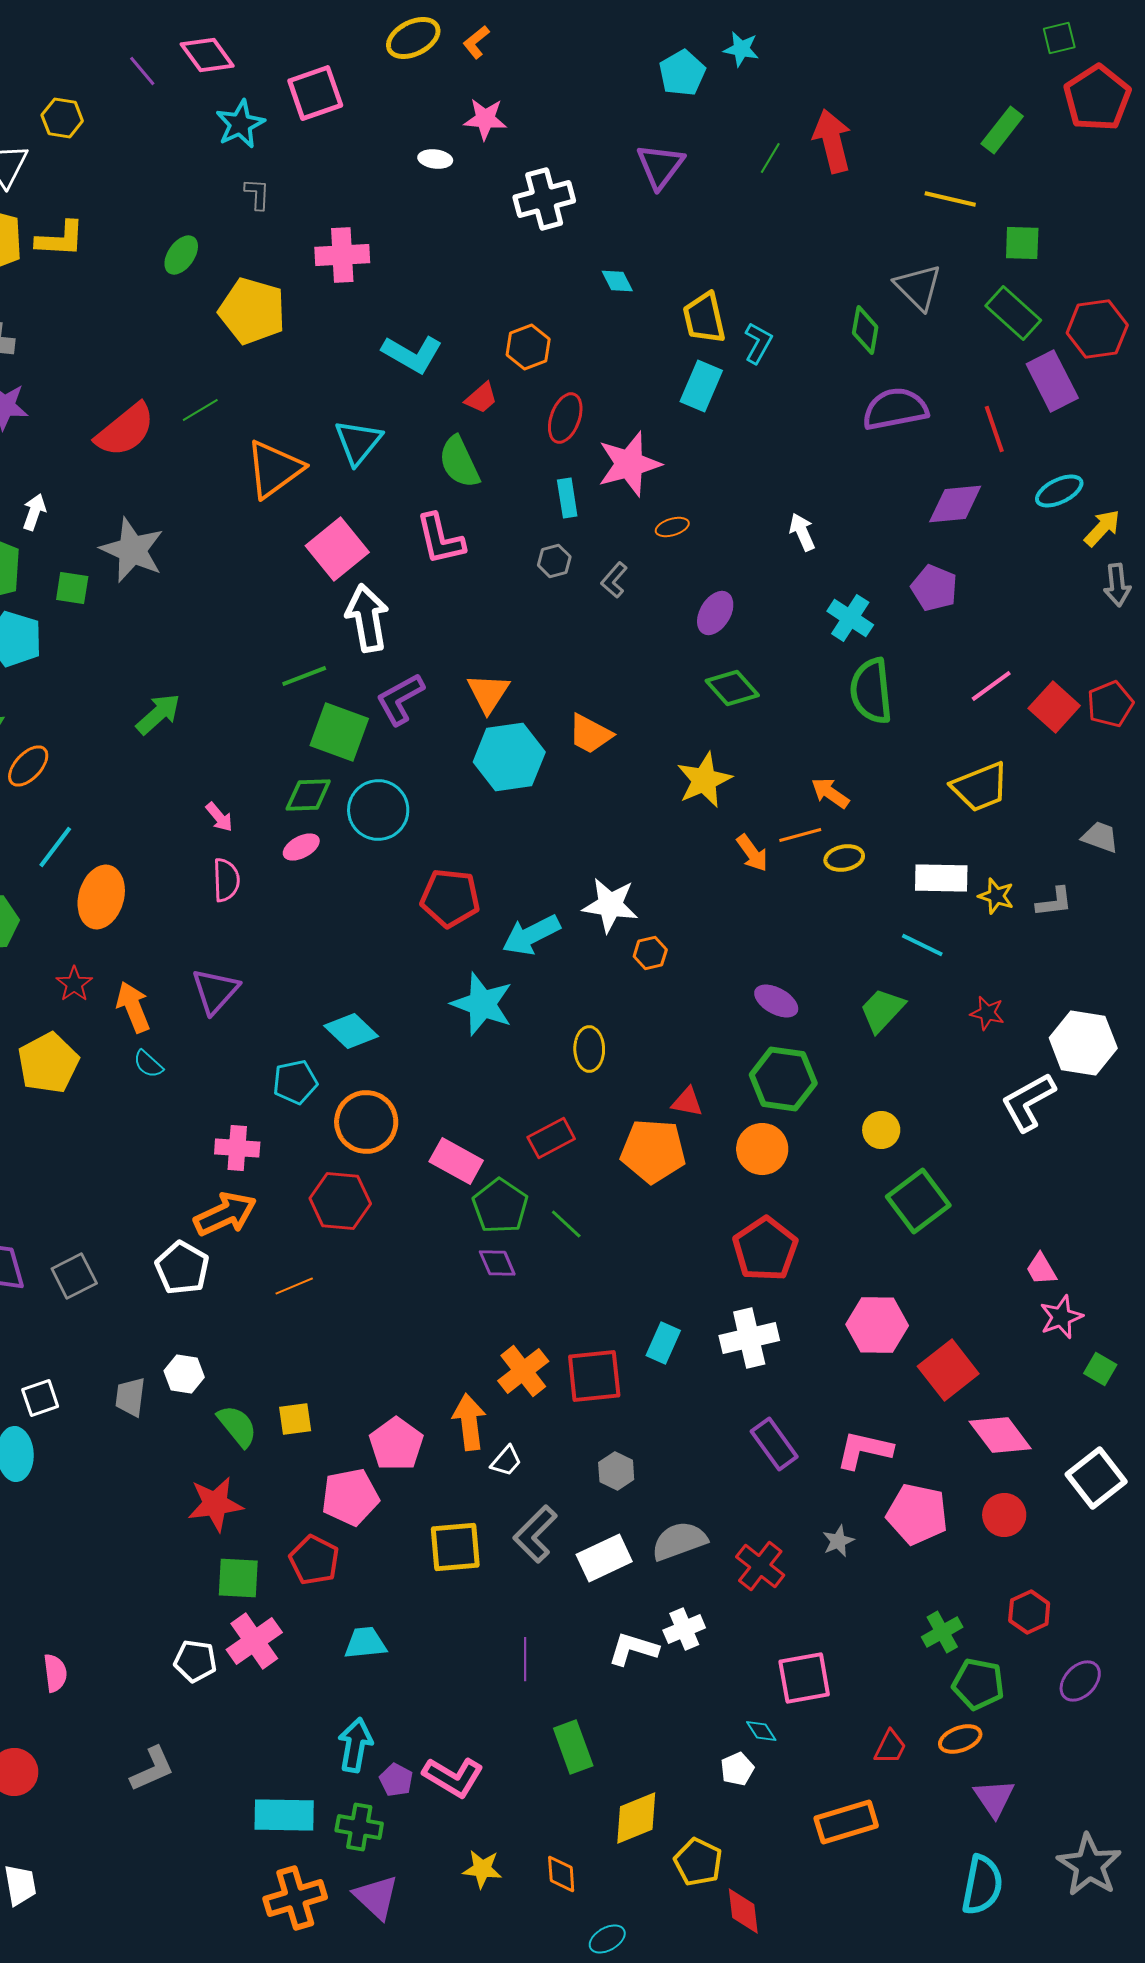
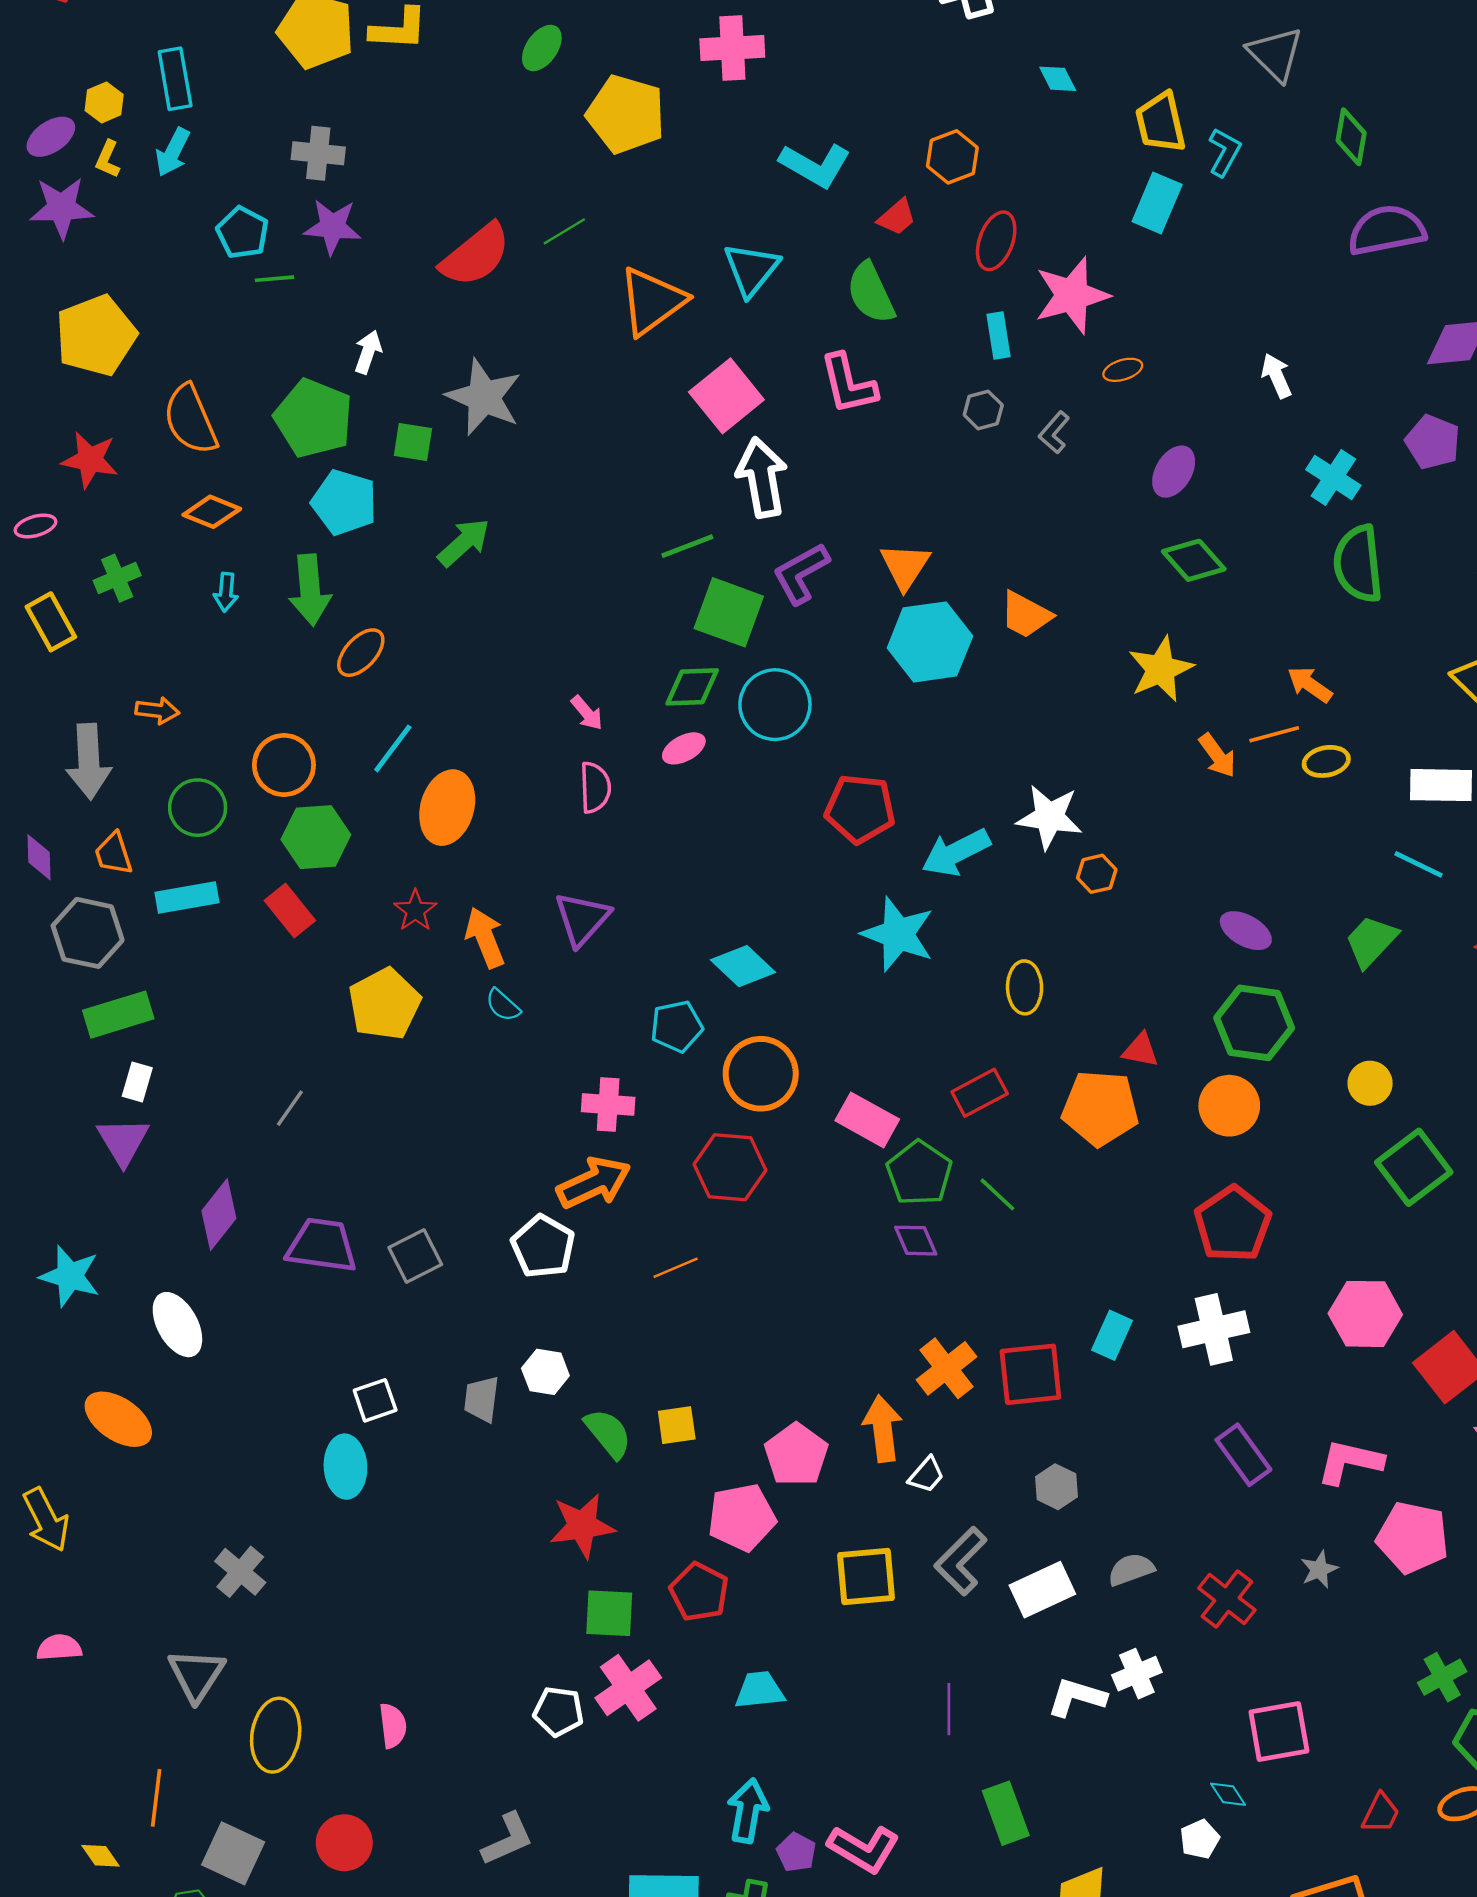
gray triangle: (918, 287) -> (1275, 54), moved
green arrow: (158, 714) -> (464, 543), moved
gray semicircle: (679, 1541) -> (1131, 1569), size x0.7

